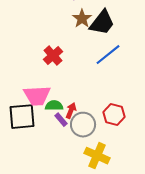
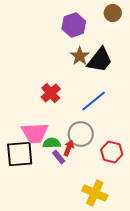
blue line: (108, 55) -> (94, 101), moved
gray circle: (83, 125) -> (81, 134), moved

